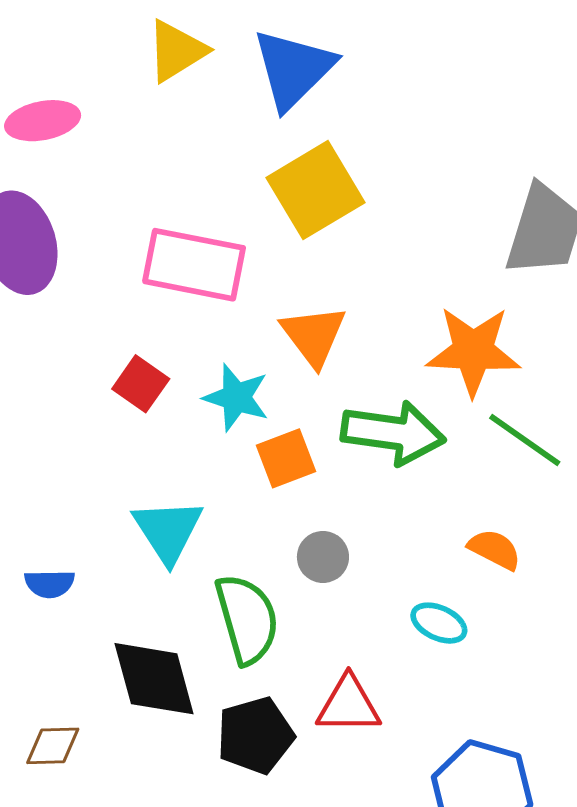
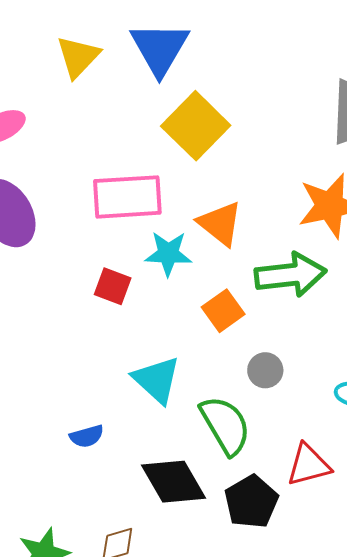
cyan star: (236, 397) -> (168, 254), moved

